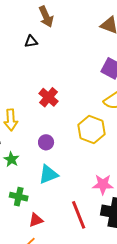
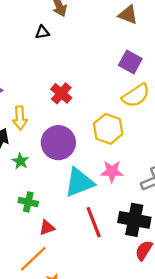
purple circle: (46, 142) -> (58, 143), size x2.0
cyan triangle: (48, 174) -> (79, 182), moved, size x1.4
pink star: (103, 184) -> (112, 171), moved

